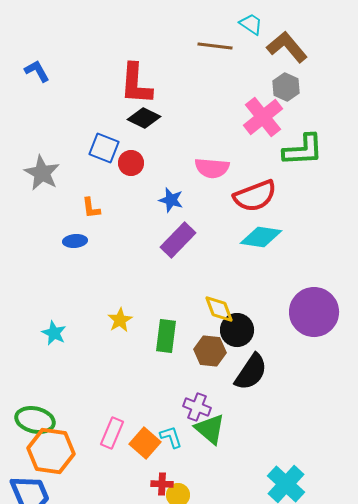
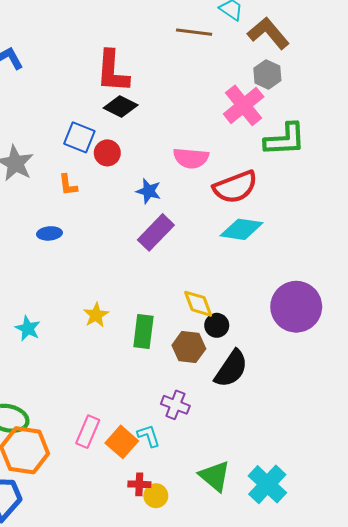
orange L-shape: (91, 208) -> (68, 185), moved
black circle: (237, 330) -> (217, 325), size x0.7
green triangle: (210, 429) -> (215, 476), moved

